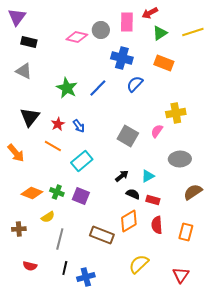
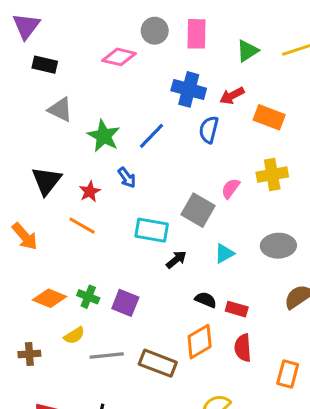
red arrow: (150, 13) -> (232, 96), moved
gray circle: (101, 30) -> (155, 31), moved
orange rectangle: (164, 63) -> (269, 117), moved
gray triangle: (24, 71) -> (60, 110), moved
blue semicircle: (135, 84) -> (209, 130), turned -30
blue arrow: (79, 126) -> (127, 178), moved
pink semicircle: (157, 131) -> (230, 188), moved
cyan rectangle: (82, 161) -> (152, 230), moved, turned 50
black arrow: (122, 176) -> (176, 260), moved
cyan triangle: (148, 176) -> (224, 253), moved
orange rectangle: (186, 232) -> (288, 374), moved
gray line: (60, 239) -> (107, 355), moved, turned 70

